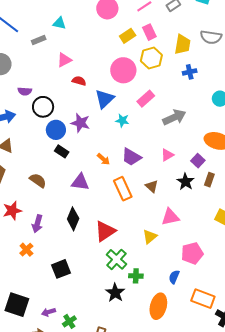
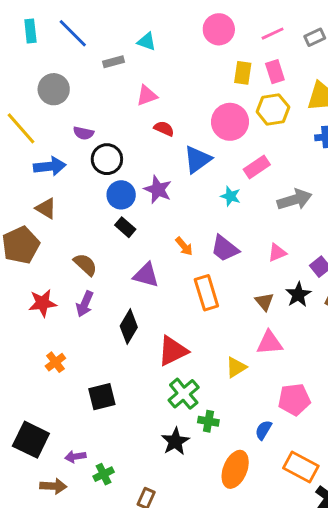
yellow rectangle: (128, 36) -> (243, 73), turned -56
cyan star: (122, 121) -> (230, 196), moved
brown triangle: (152, 186) -> (264, 302), moved
purple arrow: (37, 224) -> (85, 304), moved

